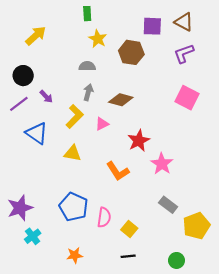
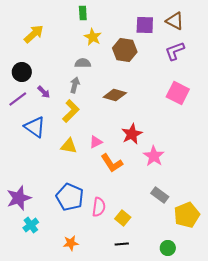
gray arrow: (88, 92) -> (75, 85), moved
pink triangle: (102, 124) -> (96, 142), moved

